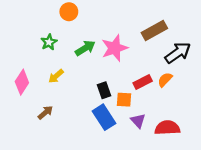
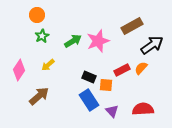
orange circle: (69, 12) -> (37, 15), moved
black rectangle: (104, 90) -> (89, 77), turned -48
brown arrow: (45, 113) -> (39, 96), size x1.5
purple triangle: (138, 121) -> (112, 111), moved

